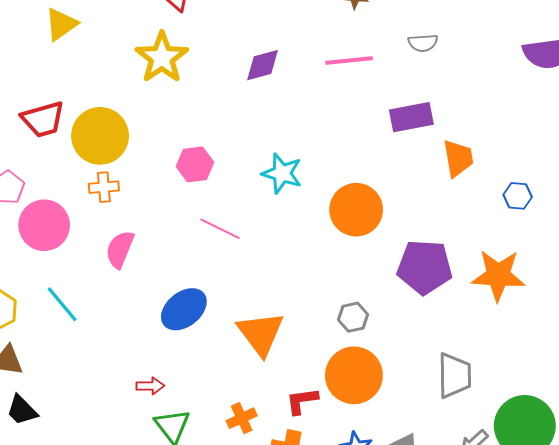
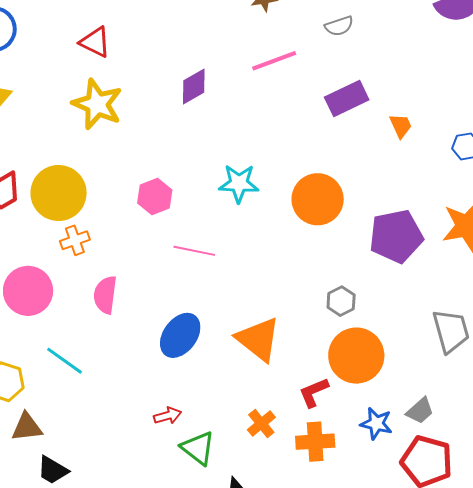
orange trapezoid: (458, 158) -> (401, 126), size x0.7

